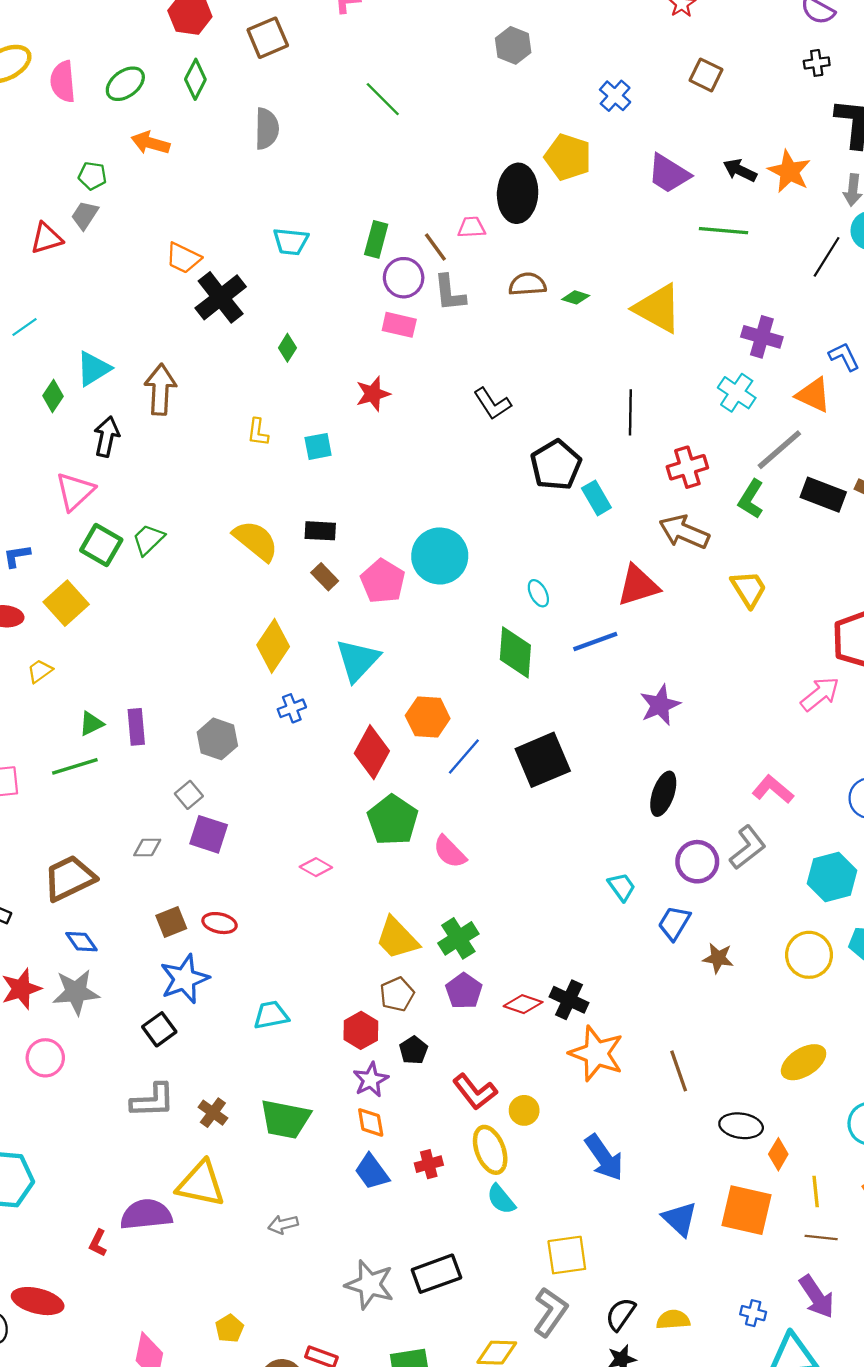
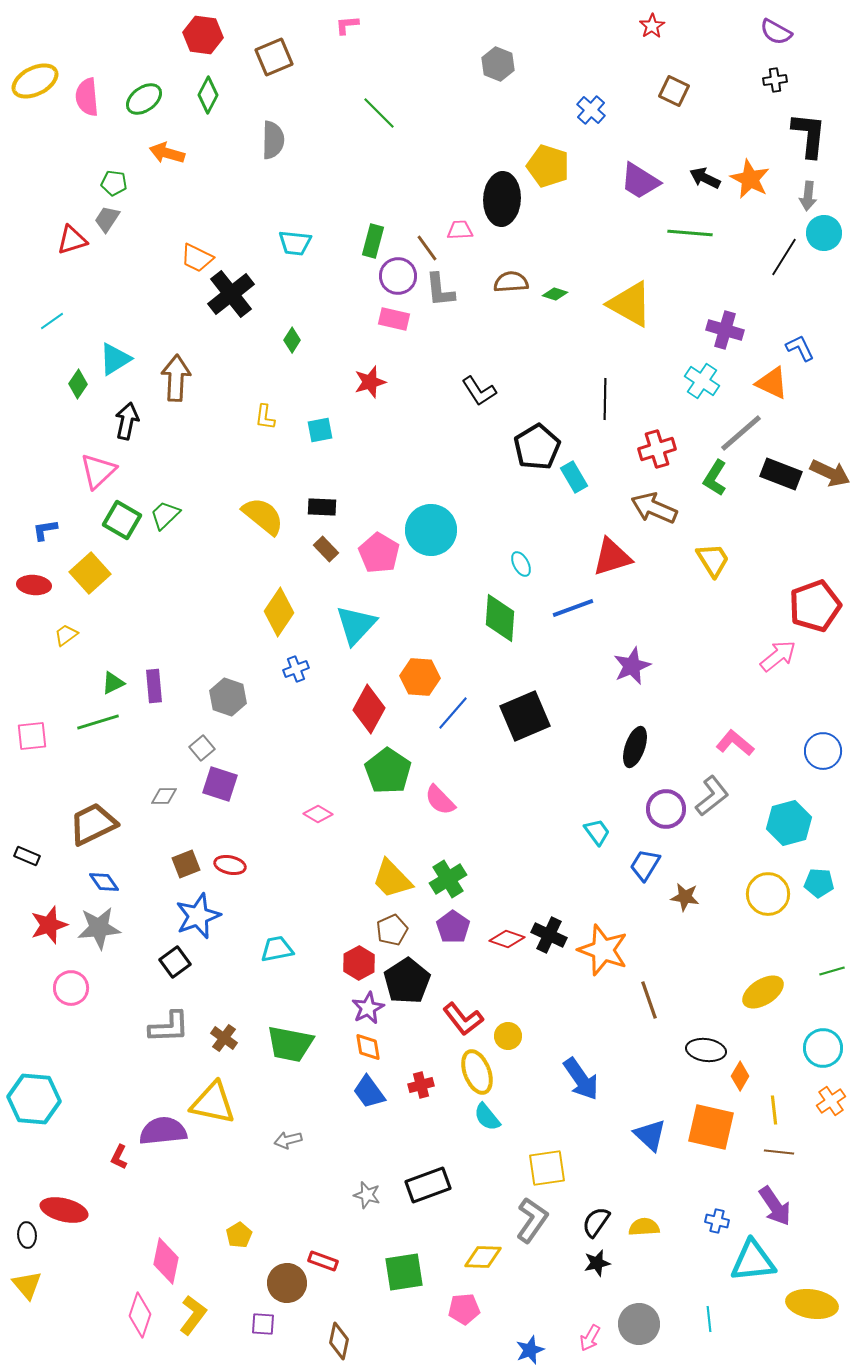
black pentagon: (413, 1050) -> (407, 981), size x1.8
orange star: (596, 1053) -> (603, 950), moved
gray star: (370, 1285) -> (367, 1195), size x0.6

